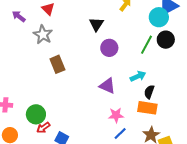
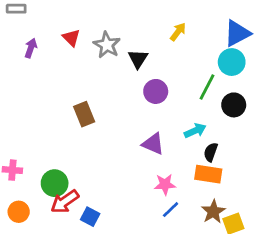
purple arrow: (19, 16) -> (31, 48), turned 72
cyan circle: (159, 17) -> (232, 62), moved
gray star: (43, 35) -> (107, 45), moved
black circle: (166, 40) -> (234, 105), moved
red arrow: (43, 128) -> (65, 202), size x1.5

